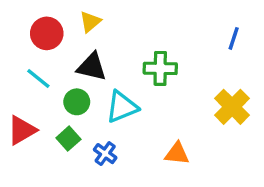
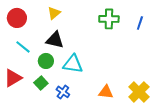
red circle: (47, 33) -> (17, 18), moved
green cross: (160, 68) -> (109, 19), moved
cyan triangle: (122, 107) -> (73, 64), turned 30
yellow cross: (232, 107) -> (139, 92), moved

